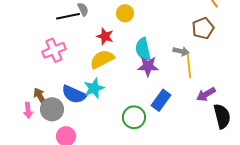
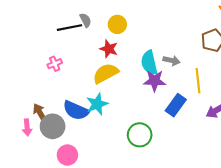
yellow circle: (125, 13) -> (117, 24), moved
pink cross: (54, 50) -> (55, 64), size x0.6
gray arrow: (181, 51) -> (171, 61), moved
blue rectangle: (161, 100) -> (176, 105), moved

